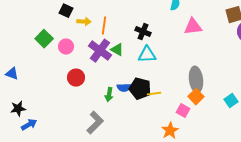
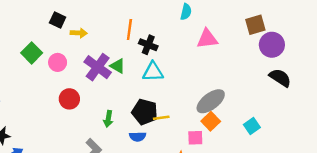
orange line: (104, 26) -> (129, 29), moved
gray ellipse: (196, 80) -> (211, 101), turned 60
blue semicircle: (124, 88) -> (138, 137), moved
pink square: (183, 111) -> (195, 138), turned -32

